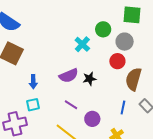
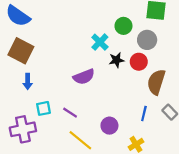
black star: (89, 79) -> (116, 60), moved
blue arrow: (33, 82) -> (28, 82), moved
purple line: (71, 105) -> (70, 113), moved

